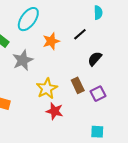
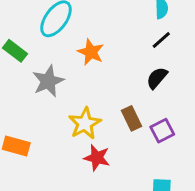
black line: (80, 34) -> (161, 40), moved
orange star: (51, 41) -> (91, 52), turned -30

